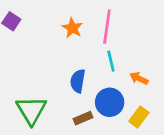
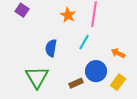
cyan line: (111, 61) -> (84, 42), moved, turned 42
blue semicircle: (78, 81) -> (51, 48), moved

